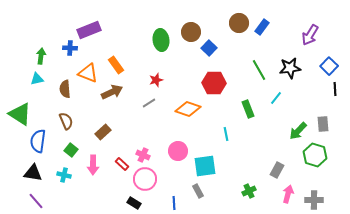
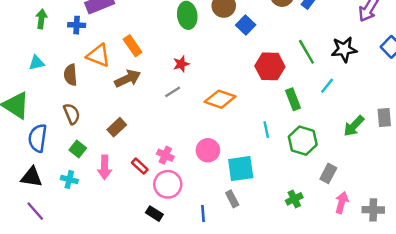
green arrow: (41, 56) -> (41, 19), moved
red hexagon: (214, 83) -> (270, 66), moved
green hexagon: (315, 155) -> (303, 141), moved

